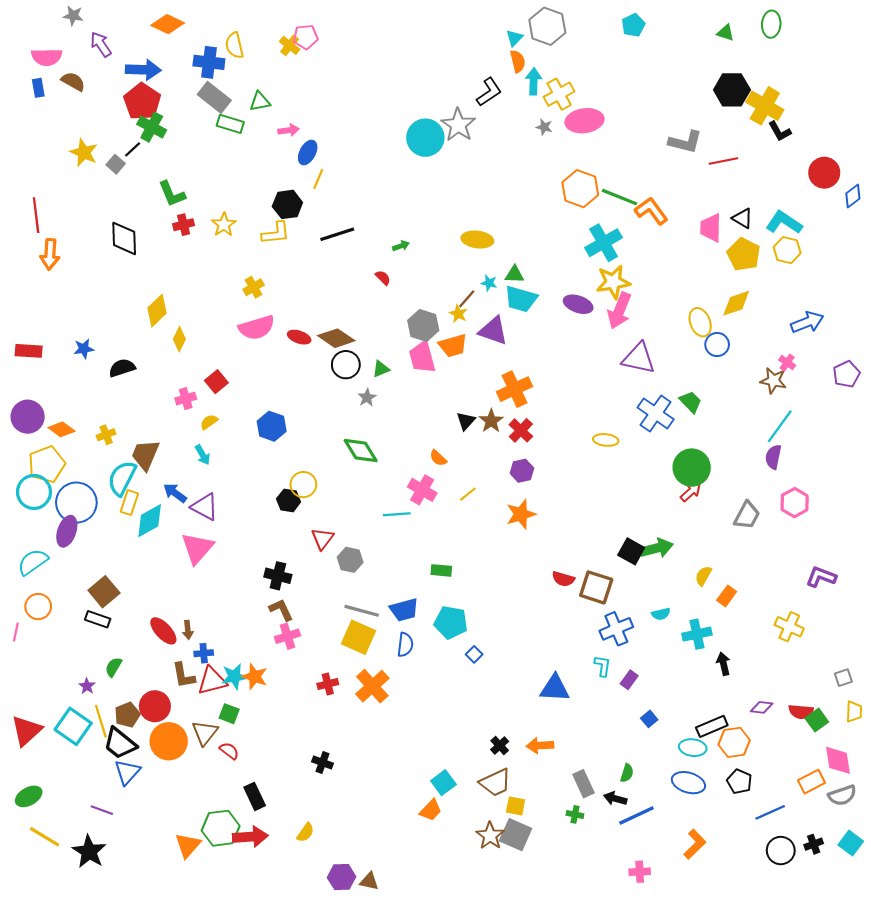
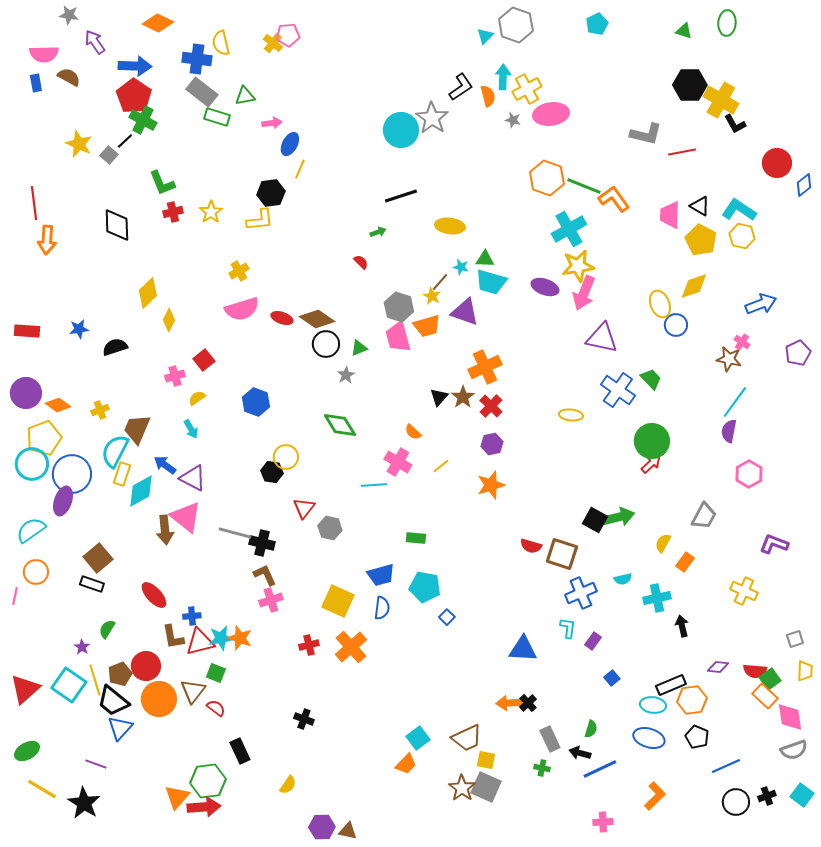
orange semicircle: (518, 61) -> (488, 96), moved
black line: (337, 234) -> (401, 196), moved
gray trapezoid: (747, 515) -> (704, 516), moved
pink triangle: (197, 548) -> (186, 517), turned -32
gray line: (362, 611) -> (235, 533), moved
brown arrow: (188, 630) -> (165, 530), moved, size x1.6
black cross: (500, 745) -> (528, 703), moved
orange rectangle: (812, 782) -> (765, 696), moved, turned 70
red arrow: (250, 837) -> (204, 807), moved

